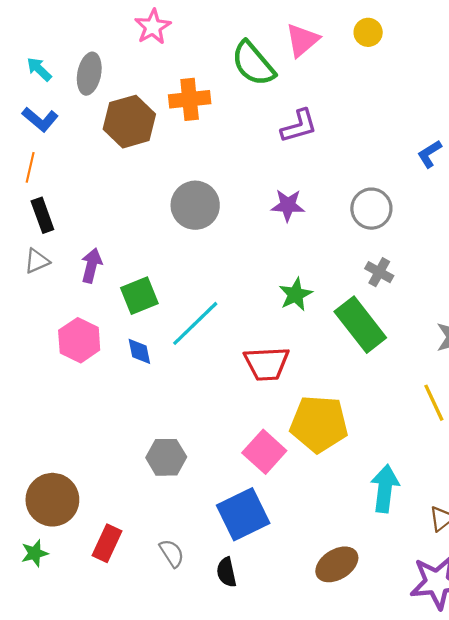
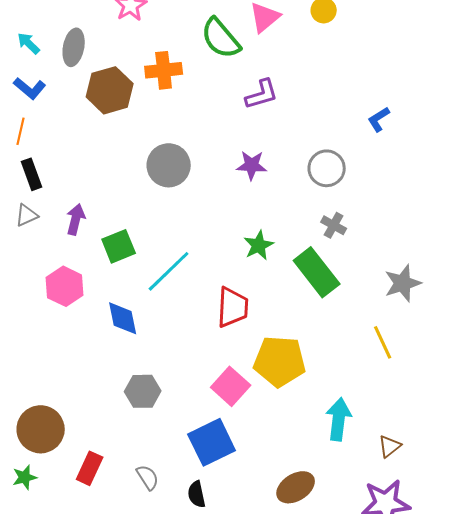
blue diamond: (139, 351) -> (123, 318), moved, size x1.4
red trapezoid: (267, 364) -> (233, 307), turned -84

